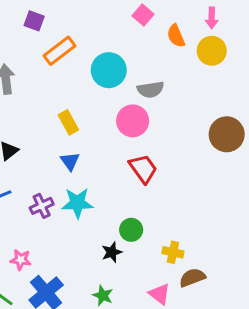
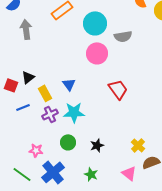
pink circle: (133, 121) -> (97, 53), moved
yellow rectangle: (68, 122) -> (45, 93), moved
green circle: (131, 230) -> (68, 142), moved
yellow cross: (173, 252) -> (138, 145), turned 32

